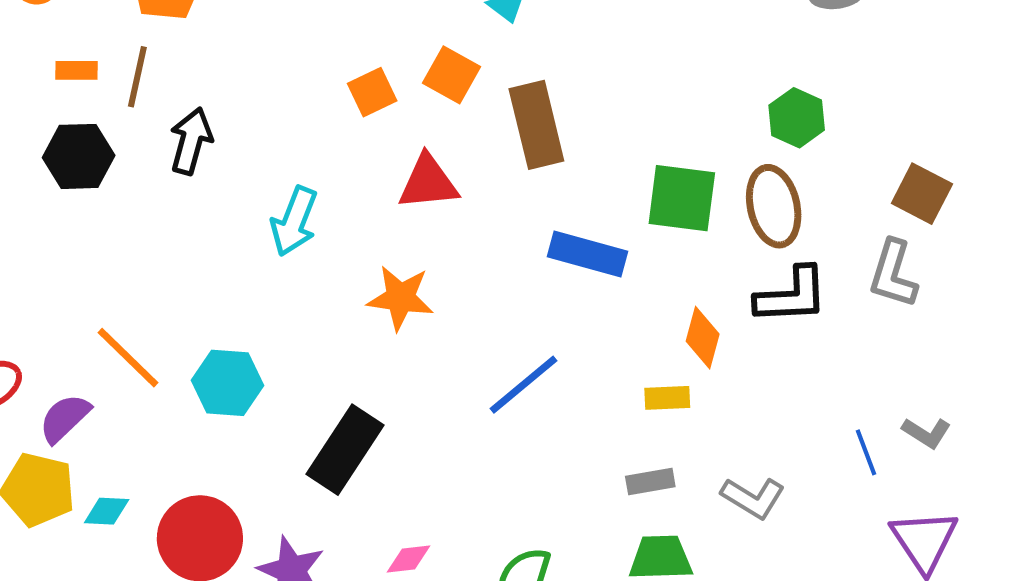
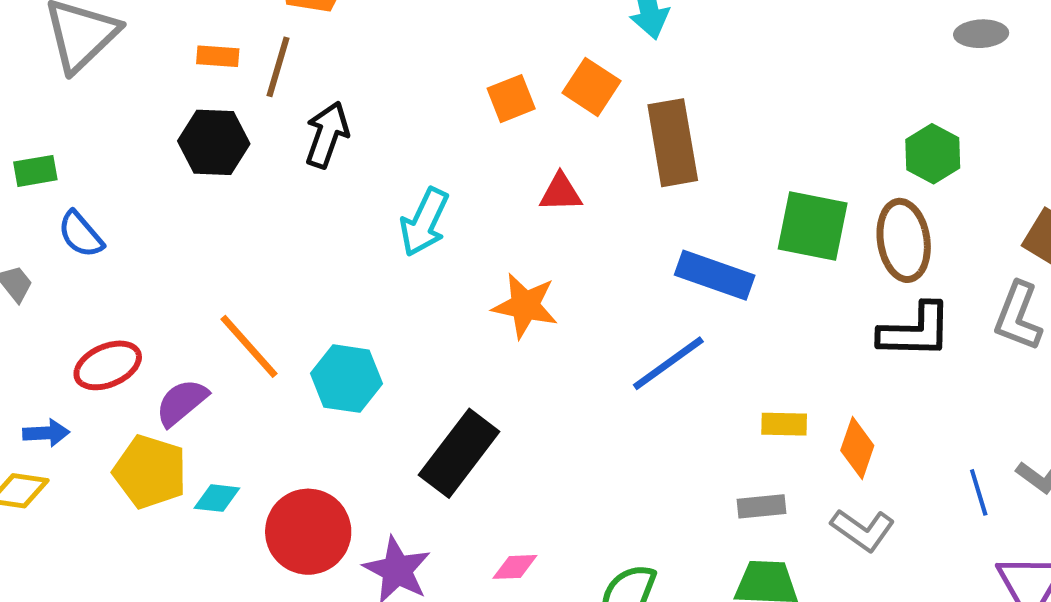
red triangle: (428, 182) -> (561, 193), size x0.7
orange diamond: (703, 338) -> (857, 448), moved
blue line: (524, 385) -> (668, 363), moved

